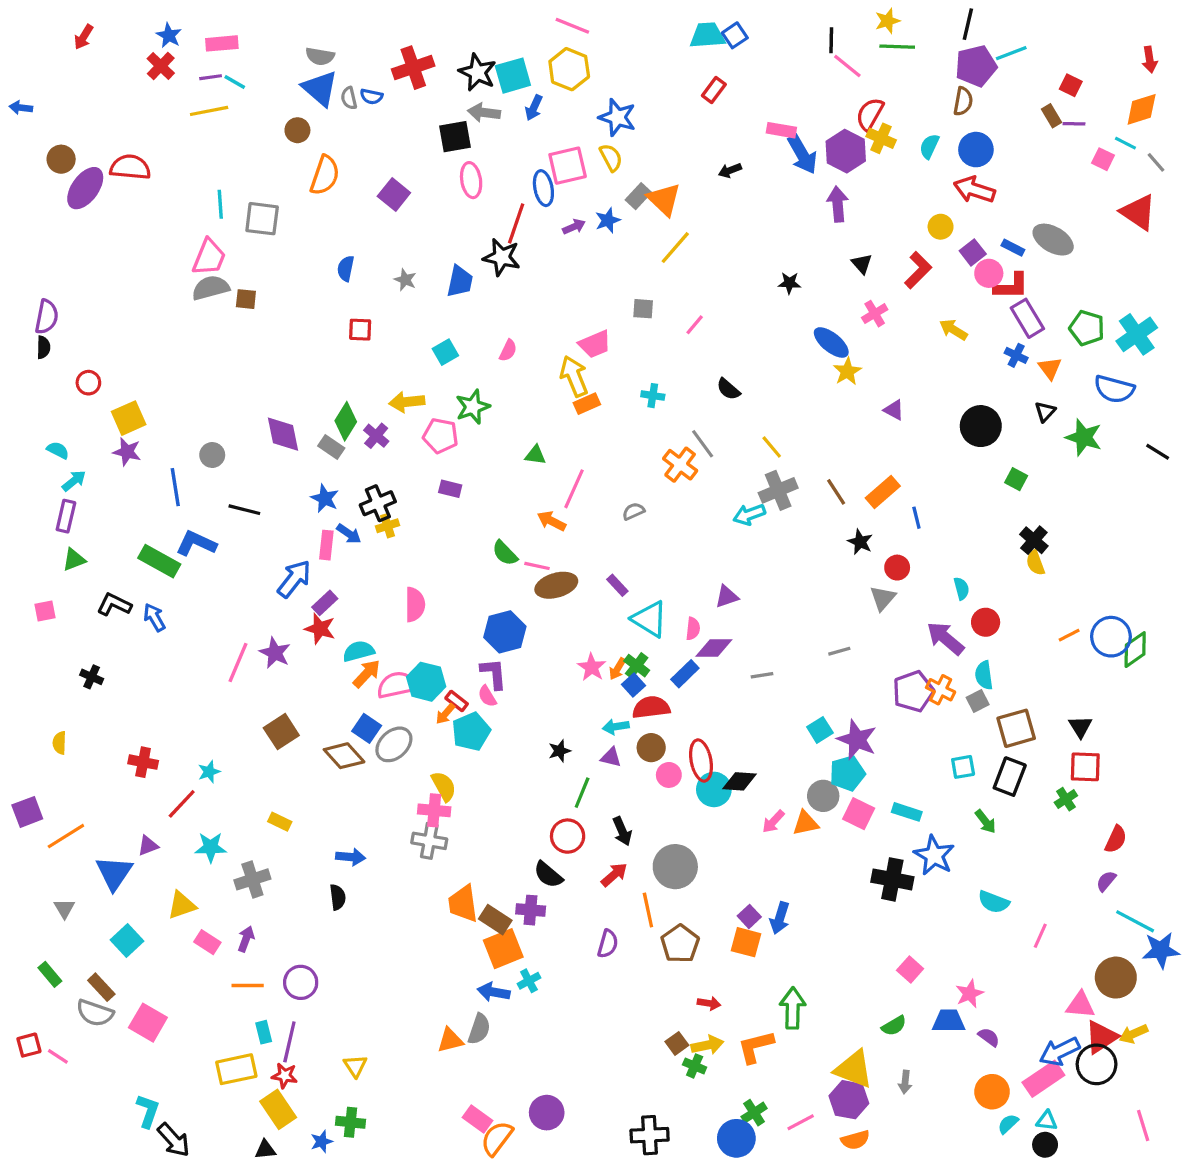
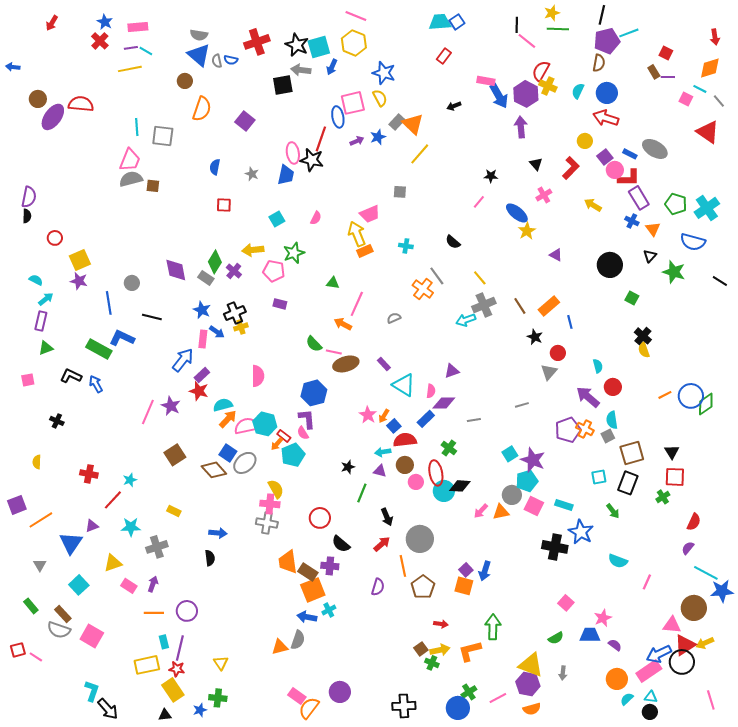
pink ellipse: (471, 180) -> (293, 153), moved
pink line: (695, 325) -> (479, 202), moved
green cross: (637, 666) -> (449, 448), moved
red circle: (568, 836) -> (320, 518), moved

